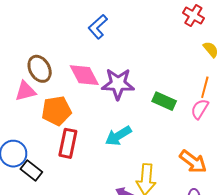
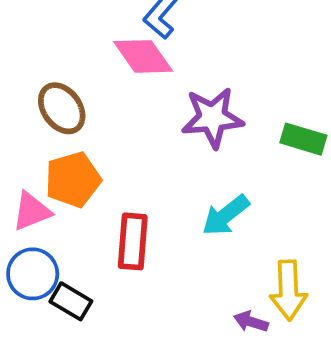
pink diamond: (84, 75) -> (143, 56), moved
pink triangle: (25, 91) -> (32, 211), moved
orange pentagon: (56, 111) -> (73, 180), moved

